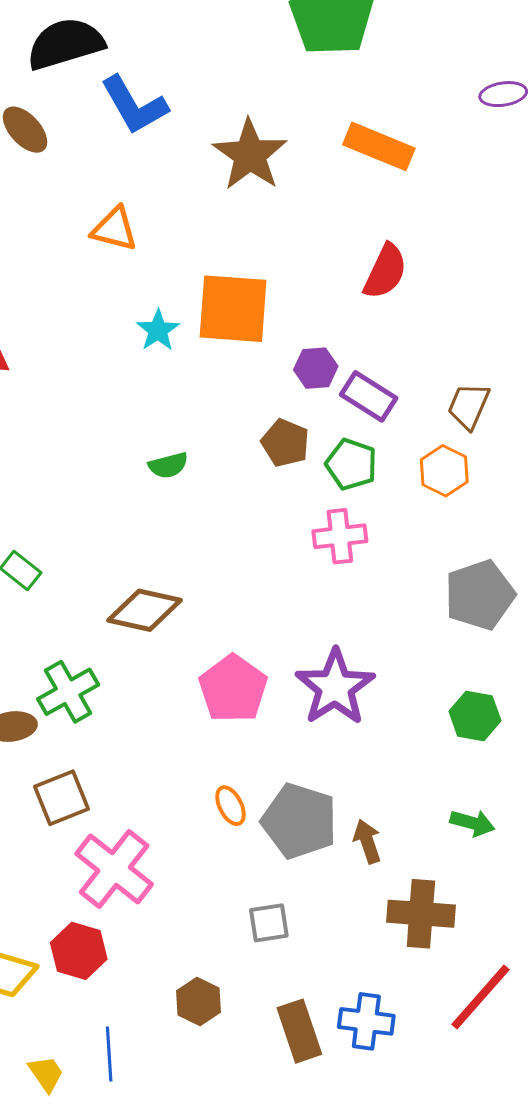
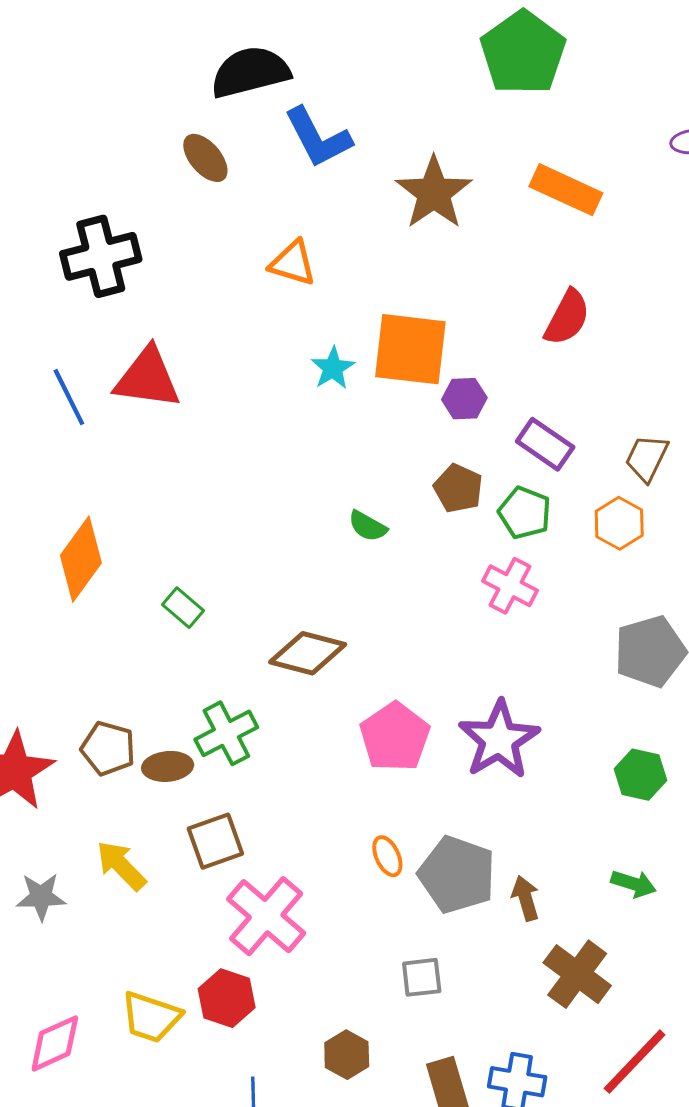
purple hexagon: (316, 368) -> (464, 399), moved
green semicircle: (168, 465) -> (368, 526), moved, turned 42
pink cross: (340, 536) -> (510, 586), turned 32
brown cross: (421, 914) -> (577, 974), turned 30

